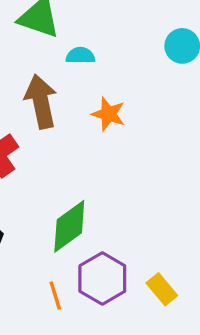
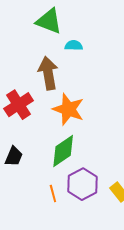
orange star: (108, 114) -> (68, 109), moved, size x1.5

